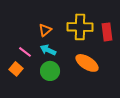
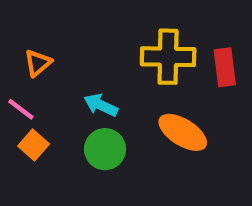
orange triangle: (45, 30) -> (38, 63), moved
pink line: (25, 52) -> (21, 109), moved

